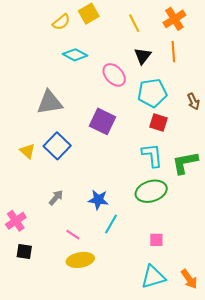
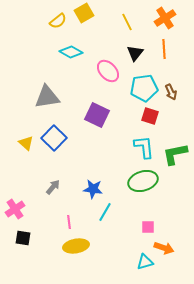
brown arrow: (193, 101) -> (171, 92), moved
pink line: (73, 235) -> (69, 222), turned 48
cyan triangle: (153, 277) -> (145, 262), size x0.7
orange arrow: (189, 279) -> (164, 248), moved, turned -36

